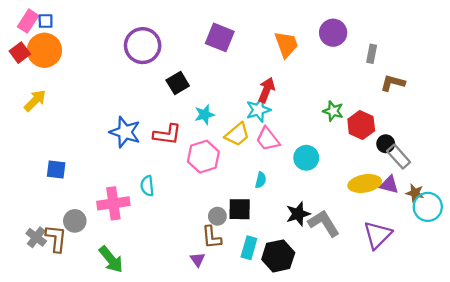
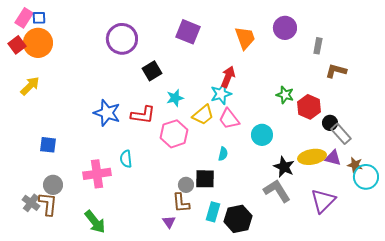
black star: (298, 214) -> (284, 167), moved, turned -30
gray circle: (75, 221) -> (53, 185), moved

